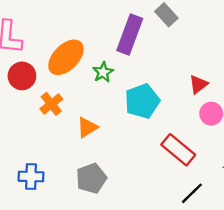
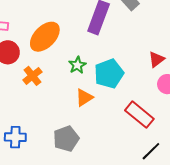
green star: (103, 72) -> (77, 65), moved
orange triangle: (87, 127) -> (84, 98), moved

